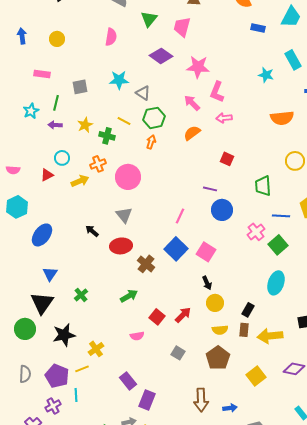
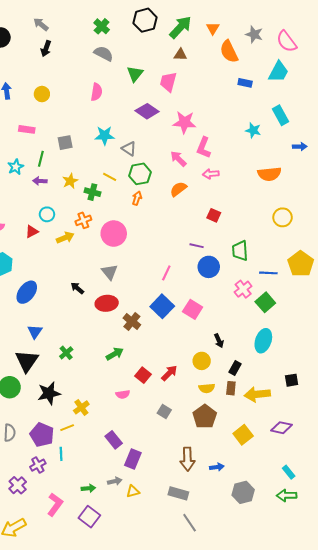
green trapezoid: (263, 186) -> (240, 251), moved
black arrow: (207, 283) -> (219, 341), moved

